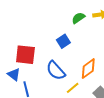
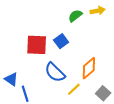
red square: (25, 55) -> (37, 45), moved

